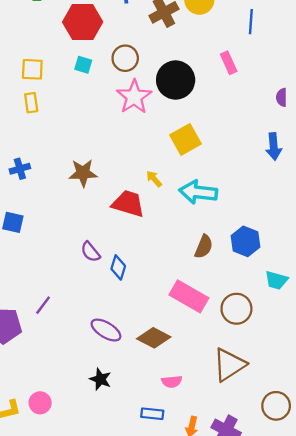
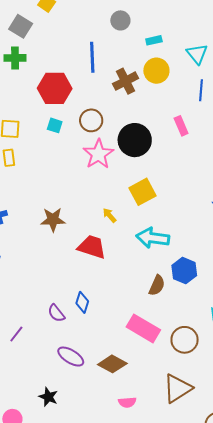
yellow arrow: (154, 179) -> (109, 215), moved
blue hexagon: (246, 241) -> (184, 271), moved
purple semicircle: (90, 252) -> (56, 313), moved
black star: (100, 379) -> (48, 397), moved

